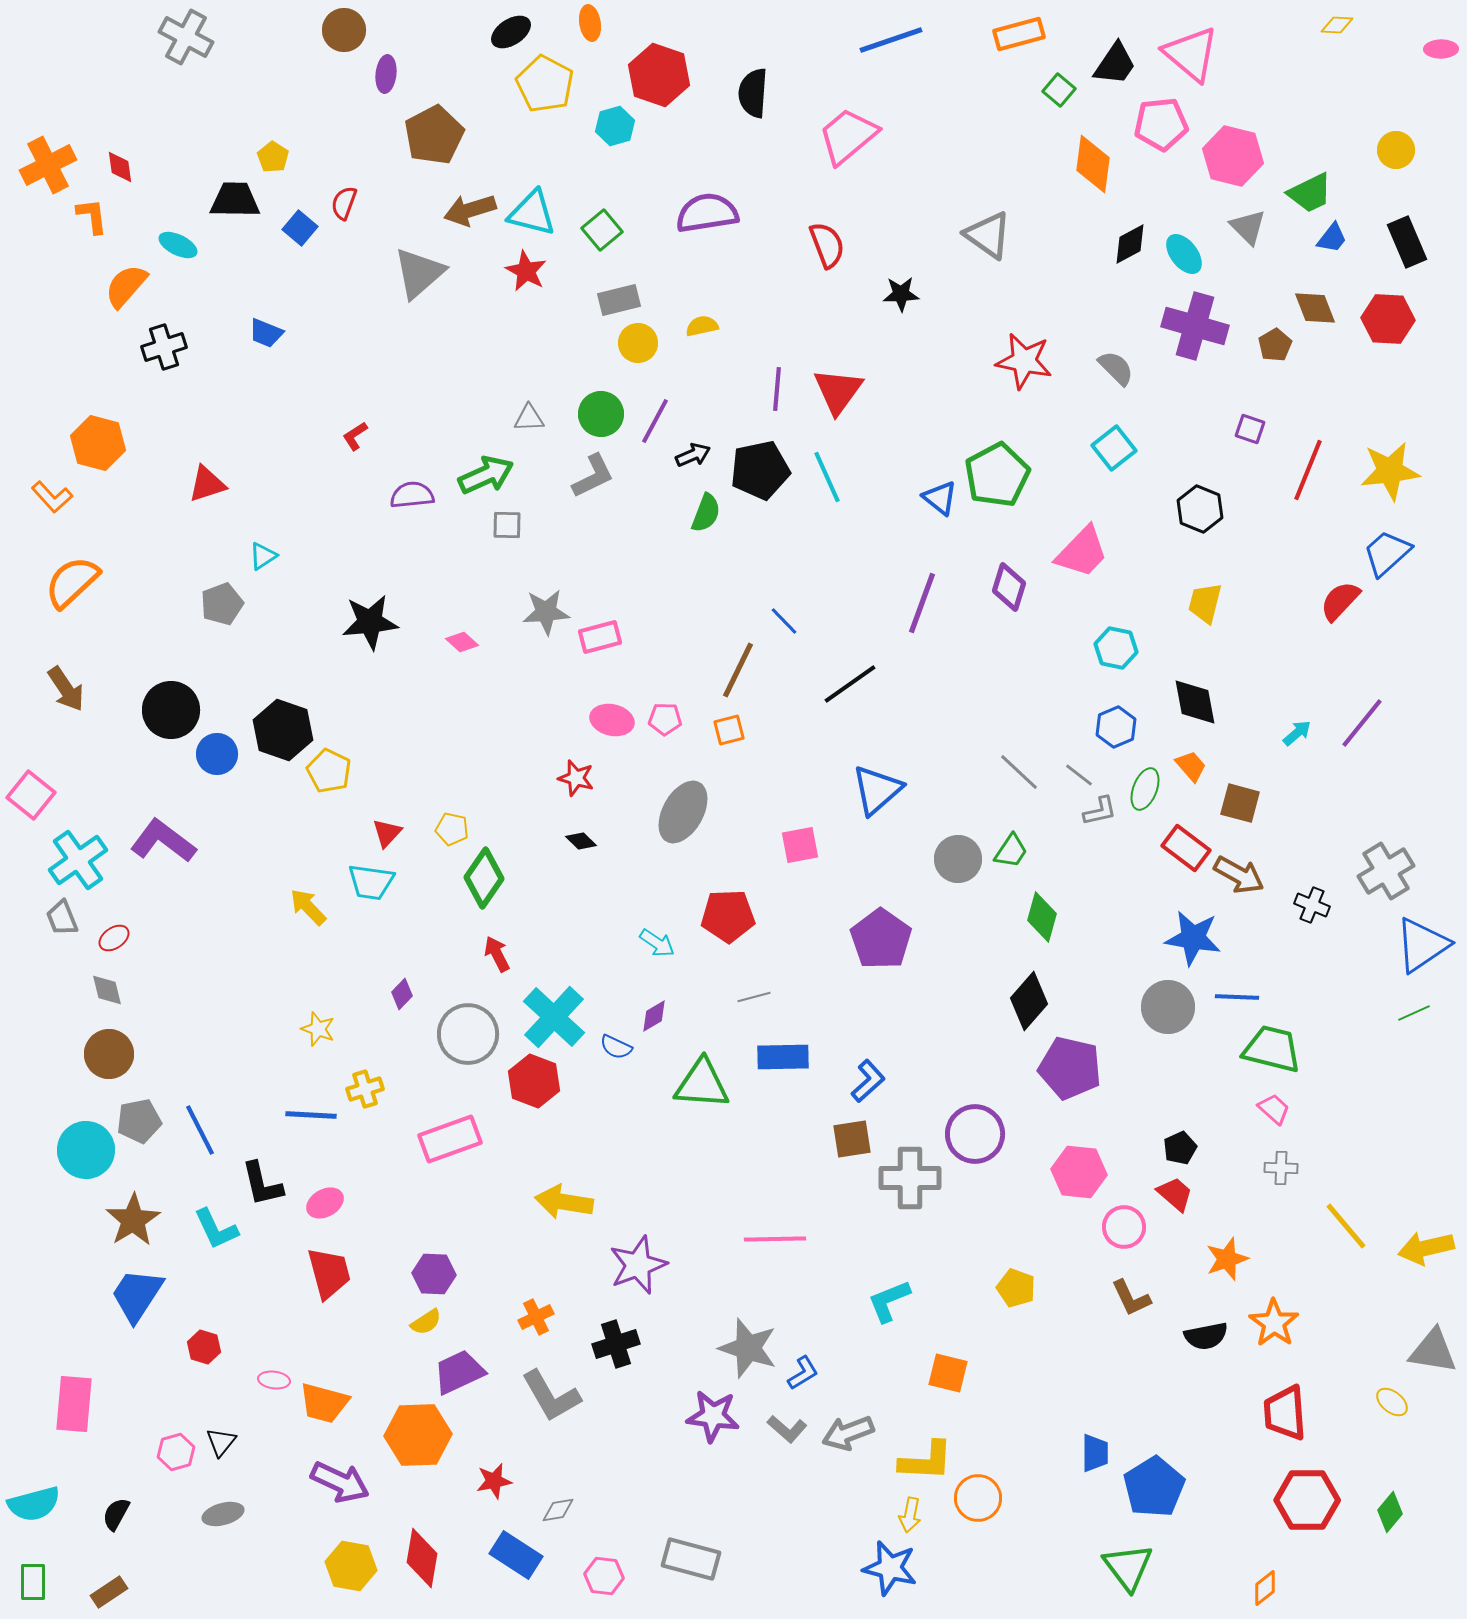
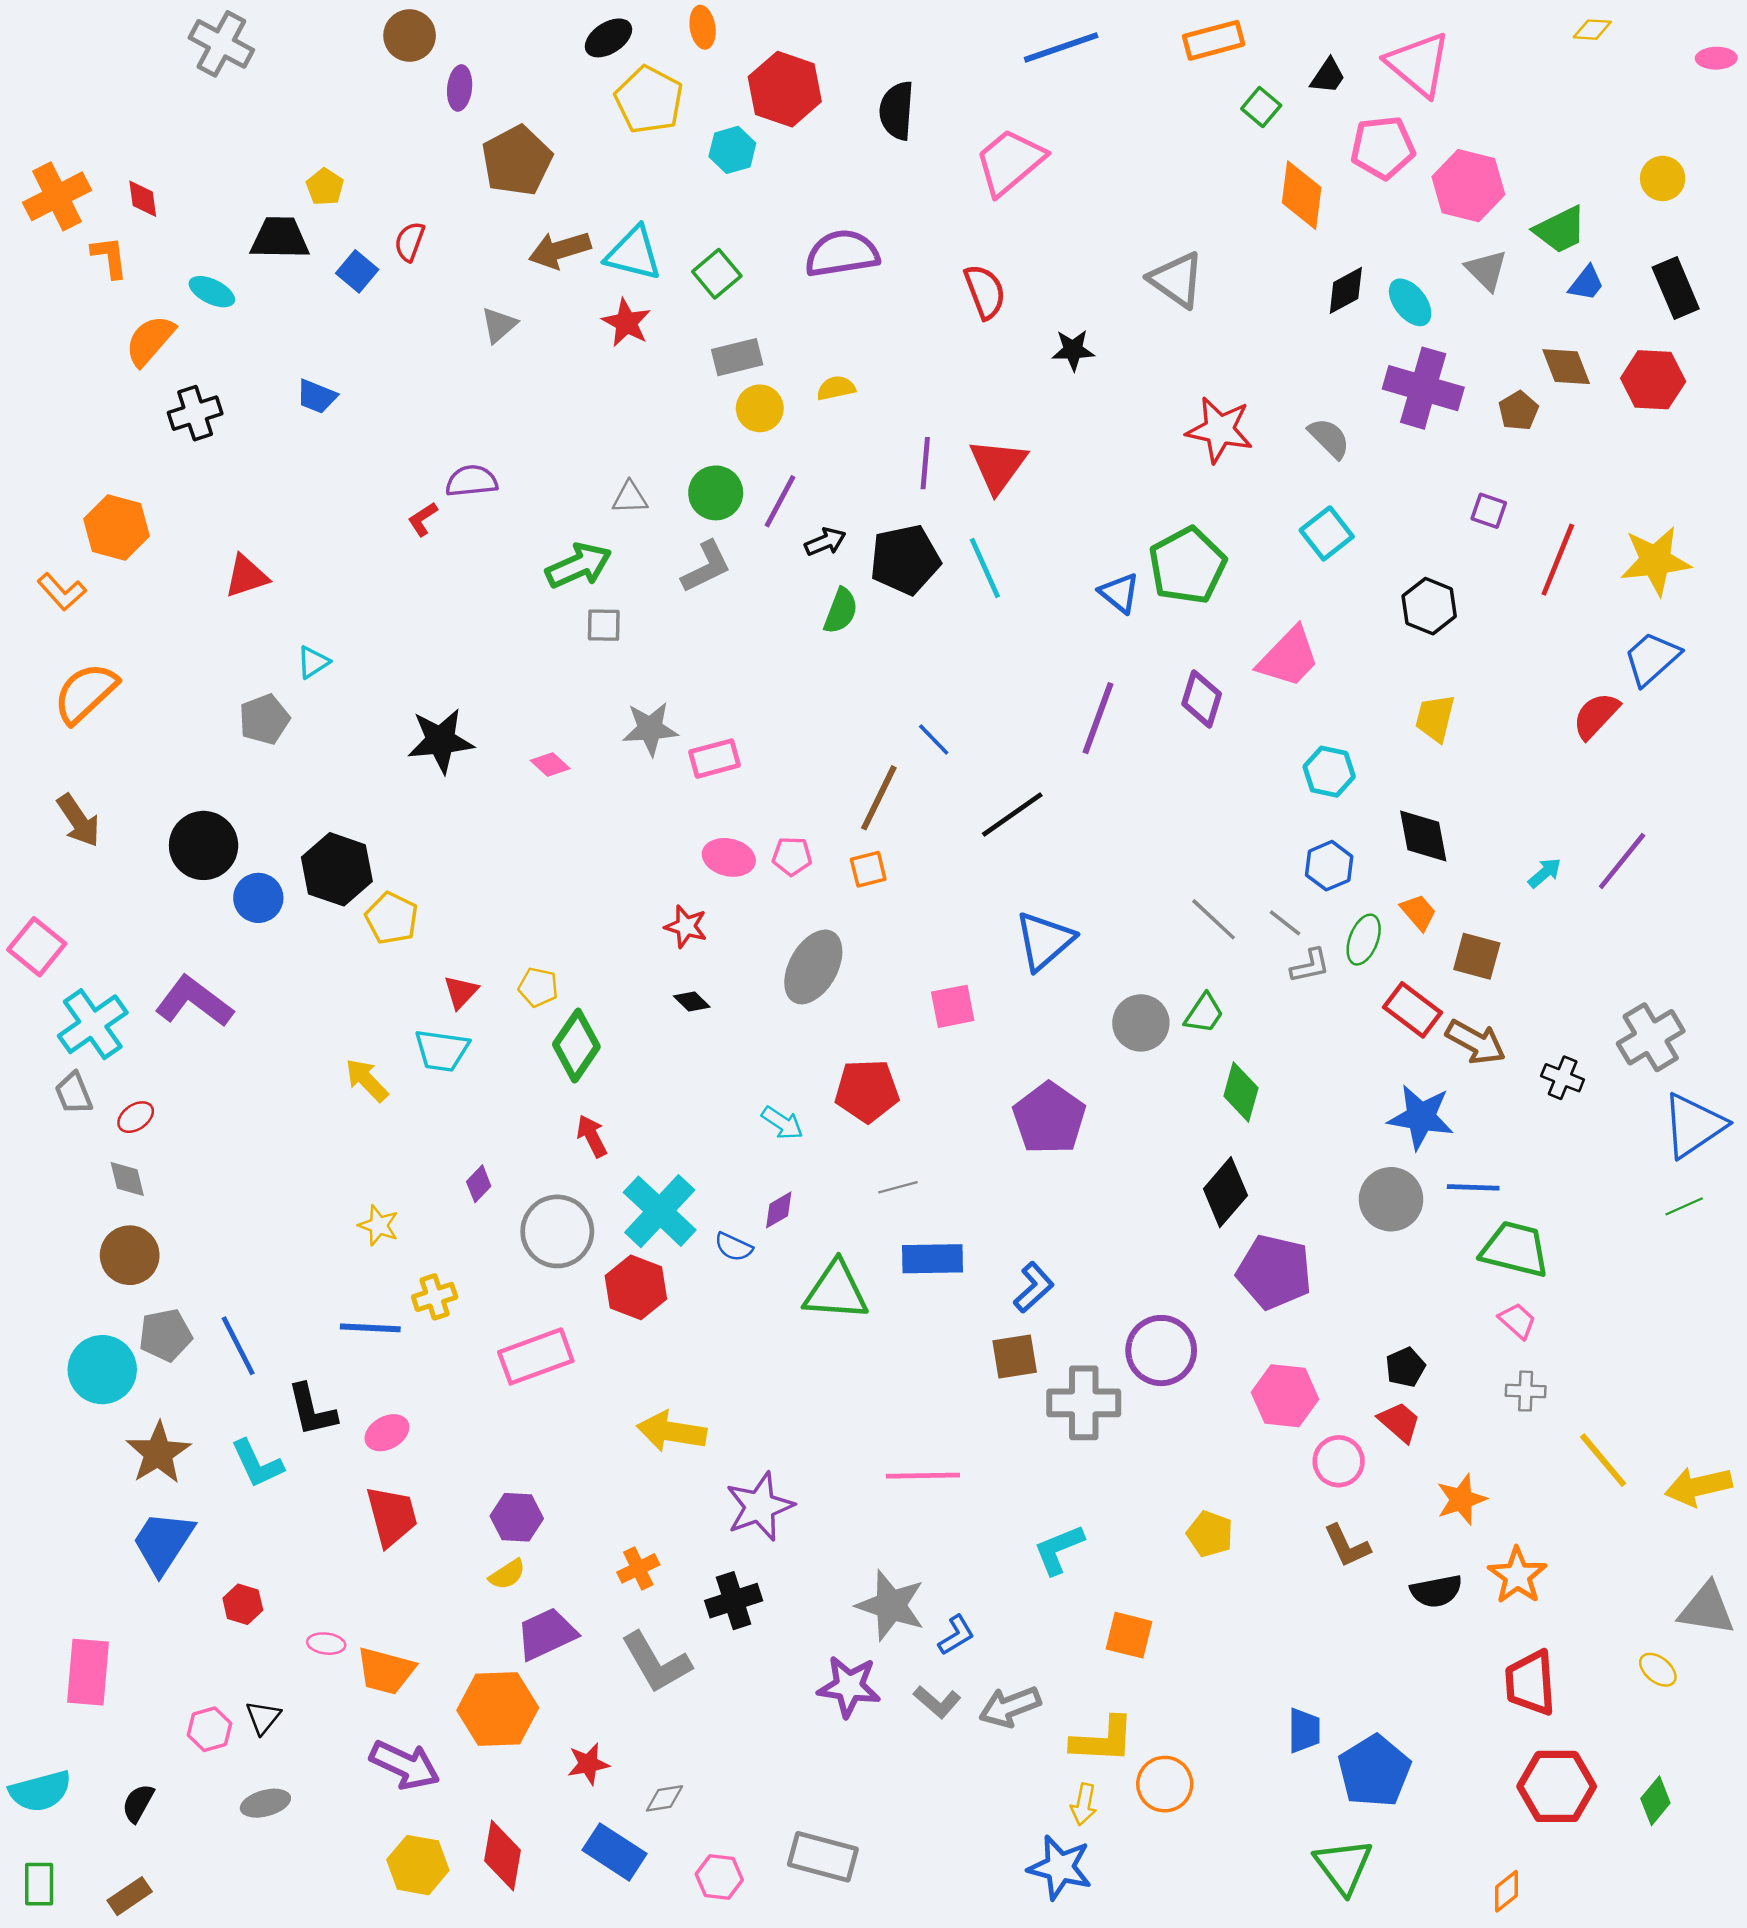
black trapezoid: (1115, 64) -> (1328, 76), size x0.7
gray triangle: (419, 273) -> (499, 325), size x0.6
purple semicircle: (412, 495) -> (472, 481), moved

